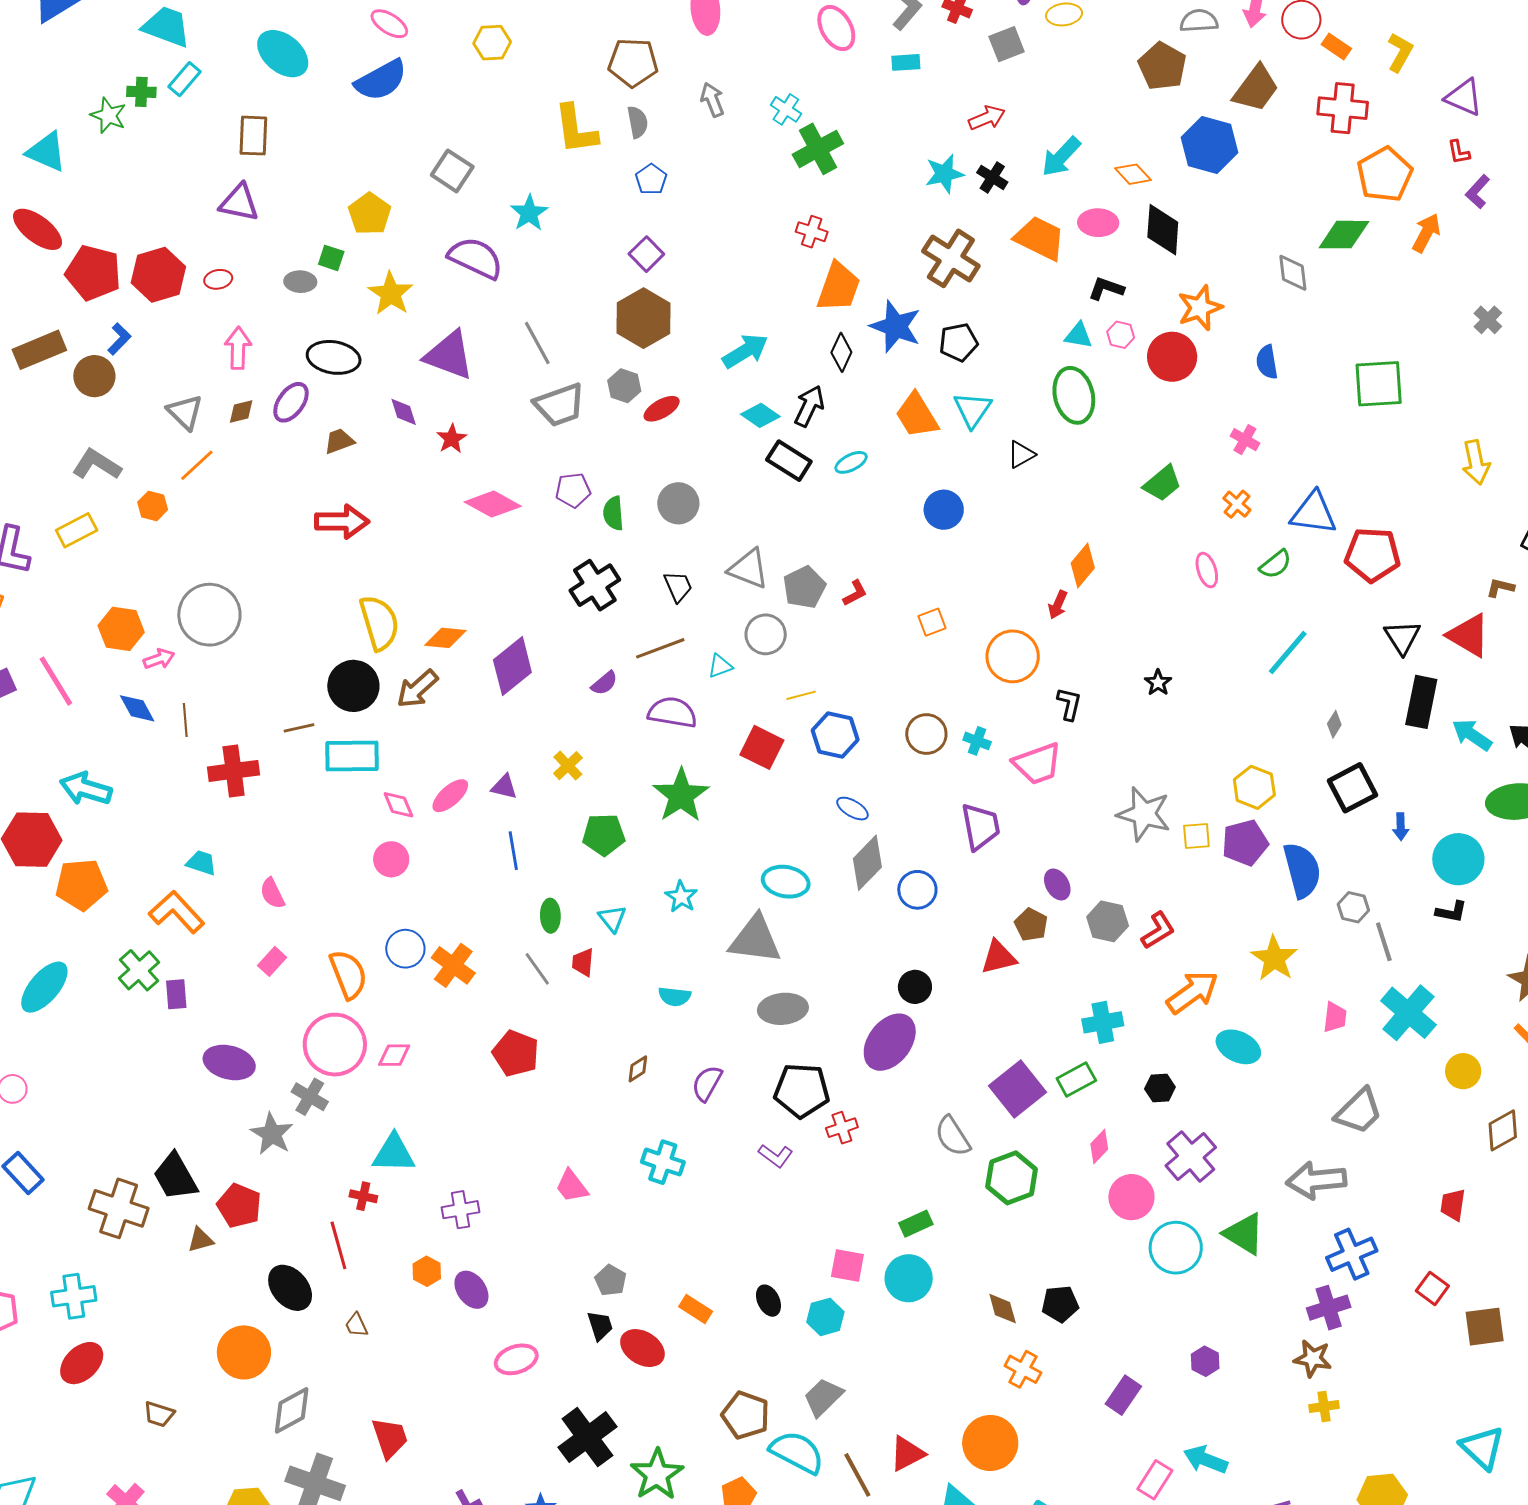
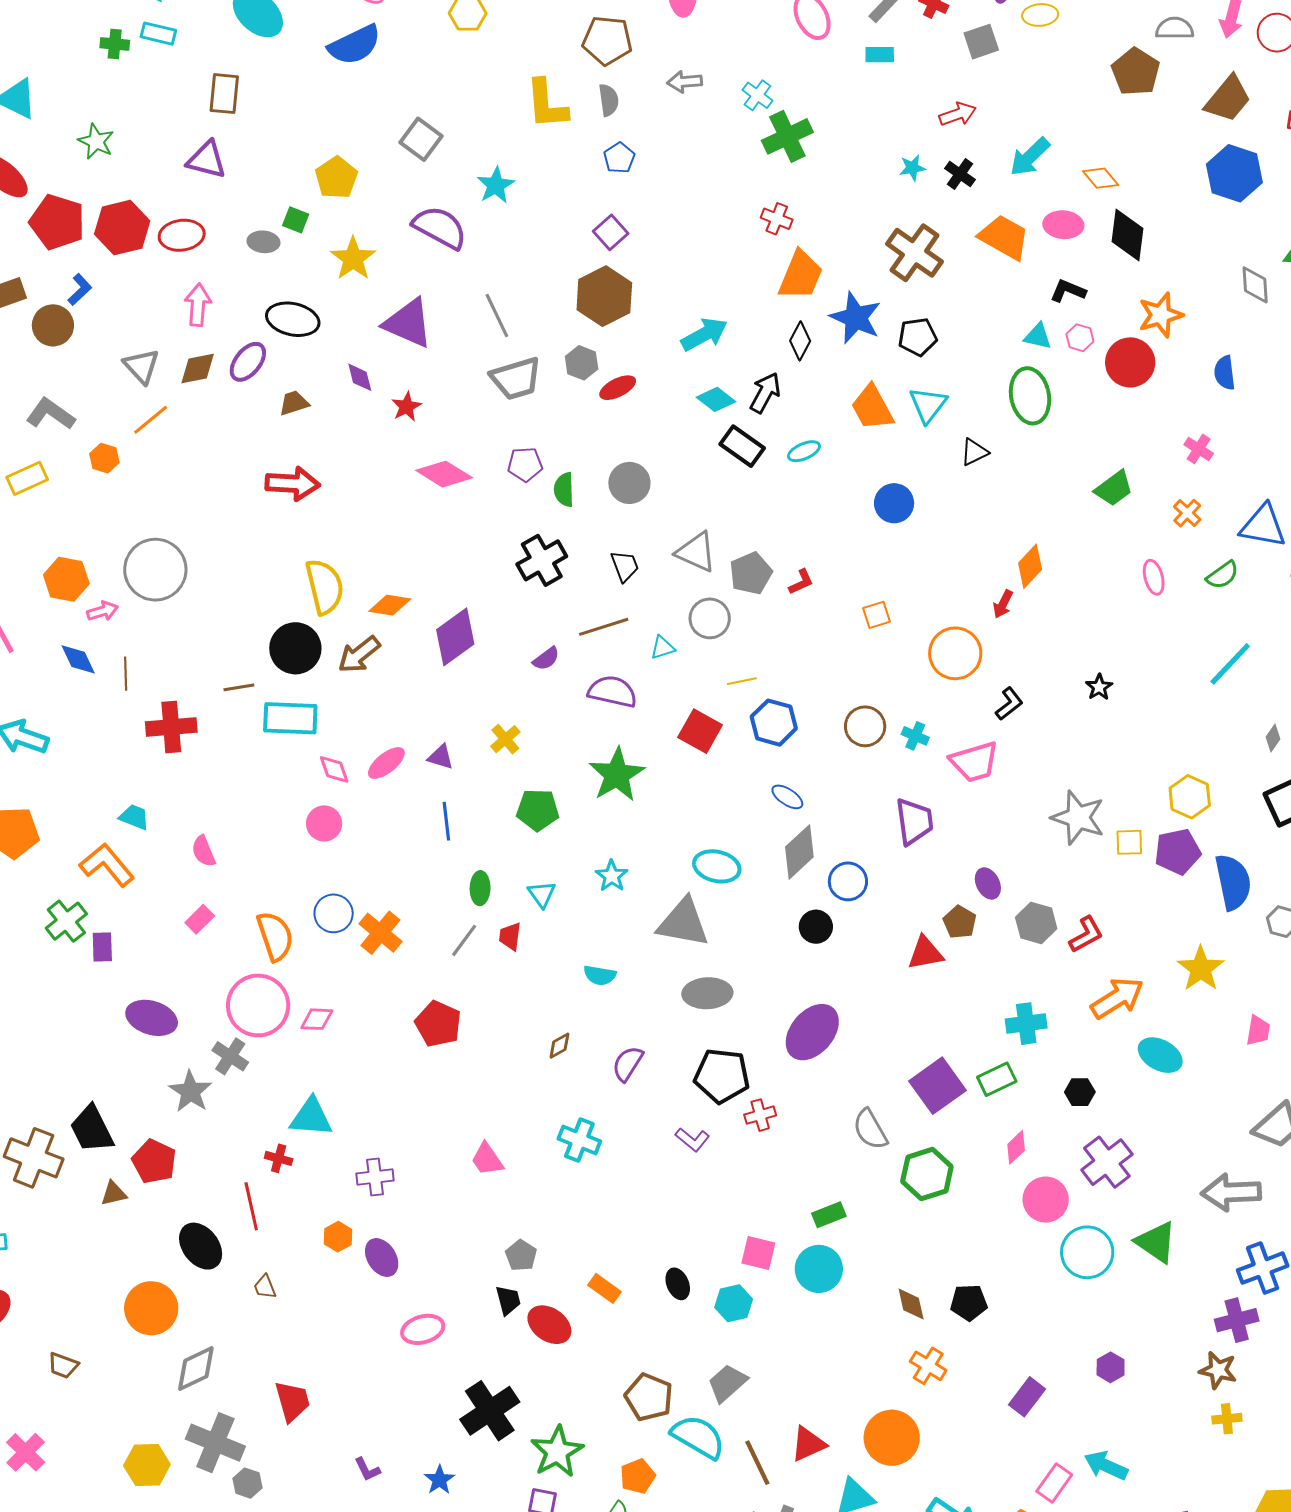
cyan rectangle: (184, 79) -> (158, 34), turned 60
gray arrow: (712, 100) -> (685, 82), turned -76
green star: (108, 115) -> (96, 141), moved
blue hexagon: (1209, 145) -> (1234, 173), moved
cyan star: (944, 174) -> (912, 168), size x0.7
red ellipse: (218, 279) -> (182, 235), size x1.6
brown diamond: (241, 411) -> (198, 368), size x1.4
black L-shape: (1069, 704) -> (1009, 704), turned 36
gray line: (537, 969) -> (464, 940), turned 69
black circle: (915, 987) -> (816, 927), moved

